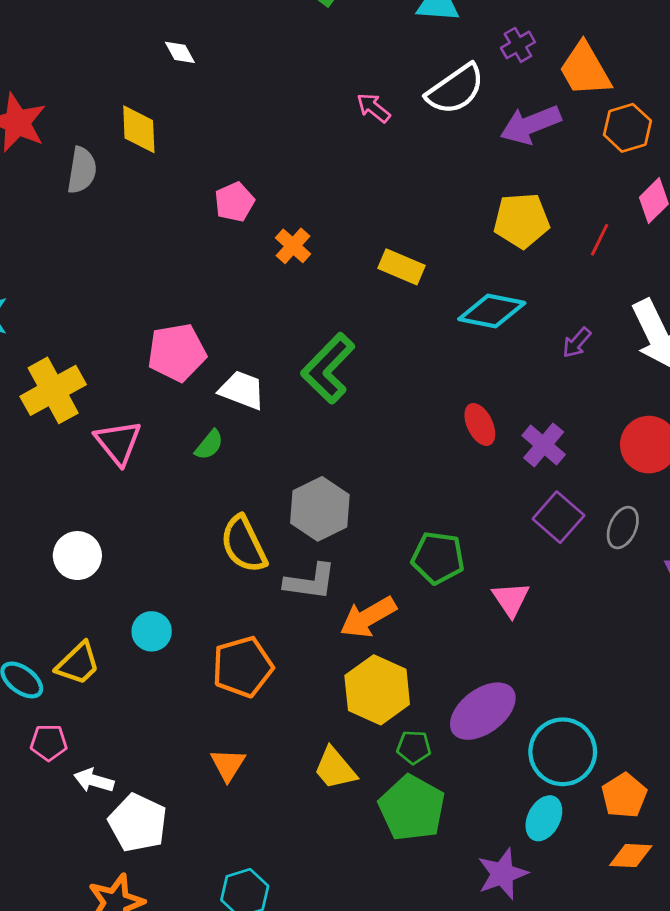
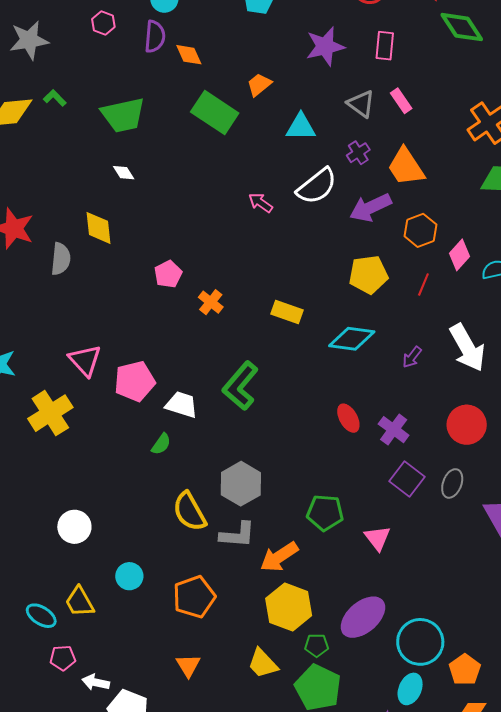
orange hexagon: (627, 128) -> (420, 230), moved
pink triangle: (118, 443) -> (85, 360), moved
yellow trapezoid: (78, 664) -> (80, 602), turned 108

